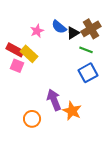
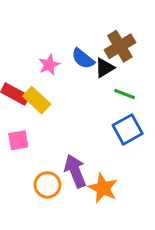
brown cross: (91, 29) -> (120, 46), moved
pink square: (17, 66) -> (18, 140), moved, turned -32
orange circle: (32, 119) -> (47, 185), moved

